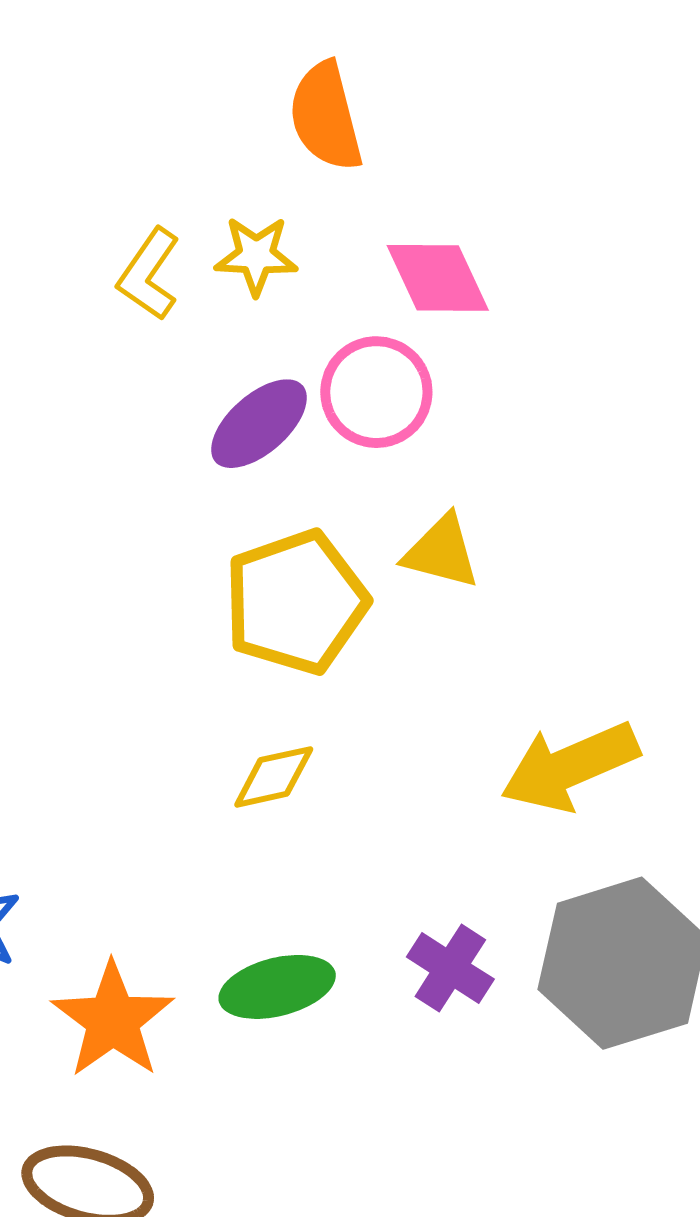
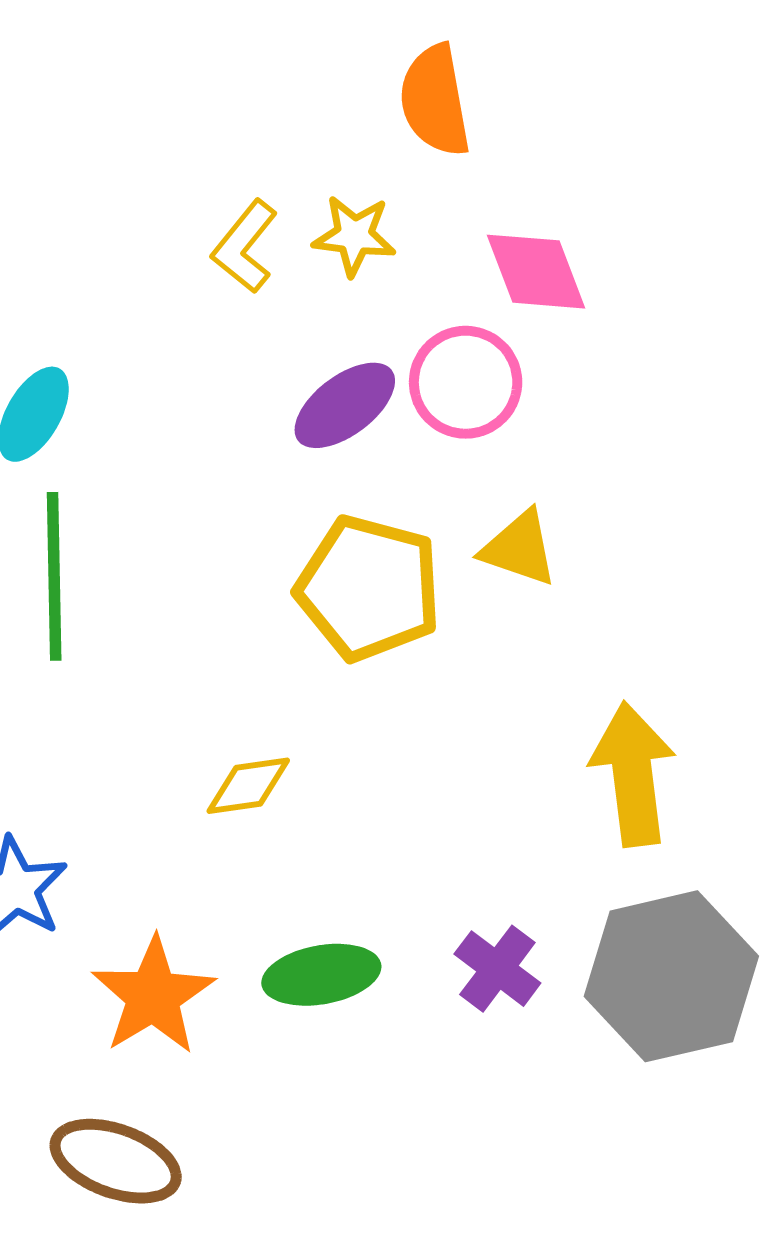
yellow pentagon: (296, 602) -> (369, 588), turned 30
yellow arrow: (570, 766) -> (633, 774), turned 102
yellow diamond: (274, 777) -> (248, 786), moved

